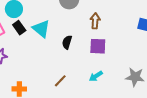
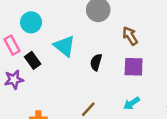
brown arrow: (95, 21) -> (130, 36), turned -35
black rectangle: (19, 28) -> (33, 60), moved

